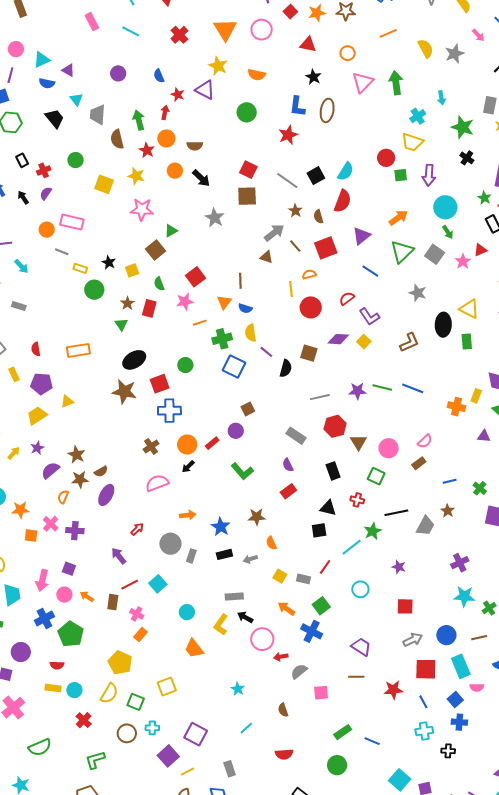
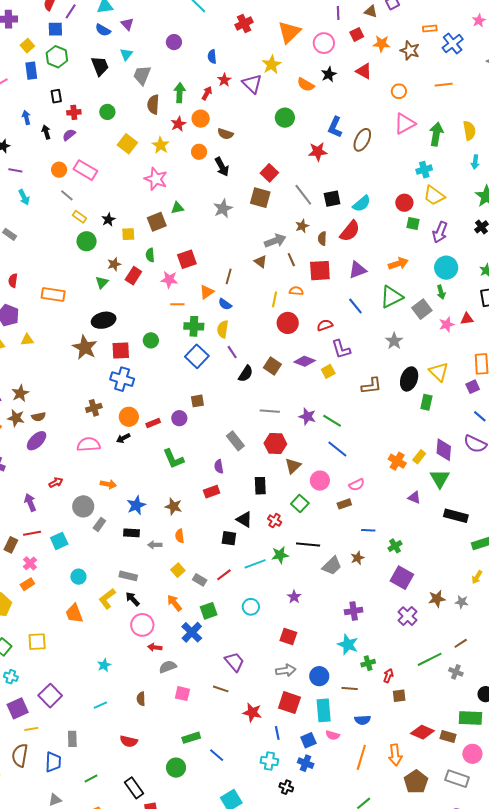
yellow semicircle: (426, 48) -> (469, 131), moved
black star: (313, 77) -> (329, 74), moved
cyan cross: (418, 116) -> (424, 170), moved
blue line: (413, 388) -> (337, 449), moved

